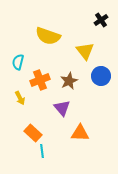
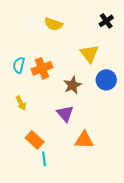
yellow semicircle: (48, 36) -> (54, 24), moved, size x0.7
orange cross: (40, 80) -> (42, 68), moved

